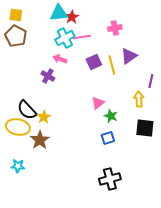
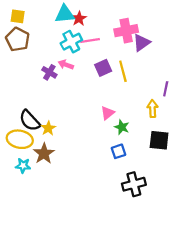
pink cross: (115, 28) -> (126, 31), size x1.5
purple triangle: (129, 56) -> (142, 43), moved
purple cross: (48, 76) -> (49, 72), moved
cyan star: (18, 166) -> (23, 166), moved
black cross: (110, 179) -> (134, 184), moved

